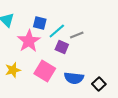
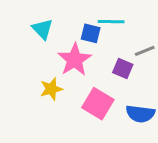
cyan line: (57, 31) -> (111, 22), moved, turned 42
yellow star: (13, 70) -> (51, 89), moved

